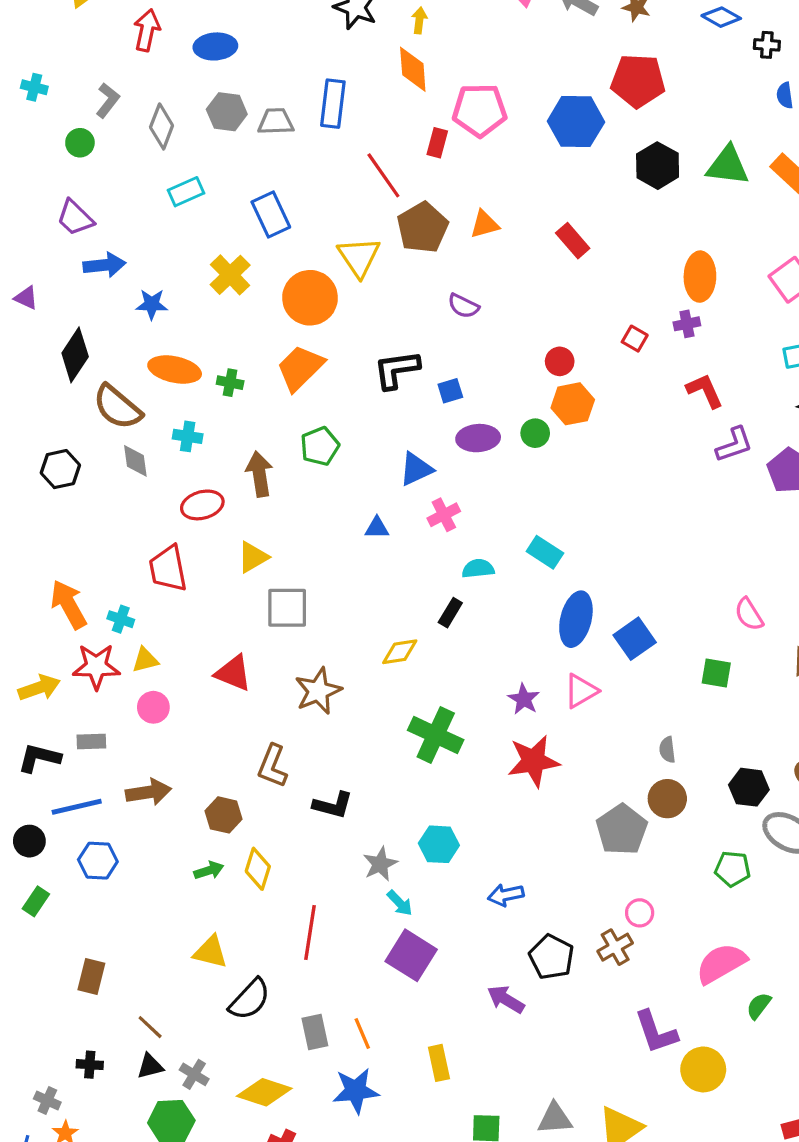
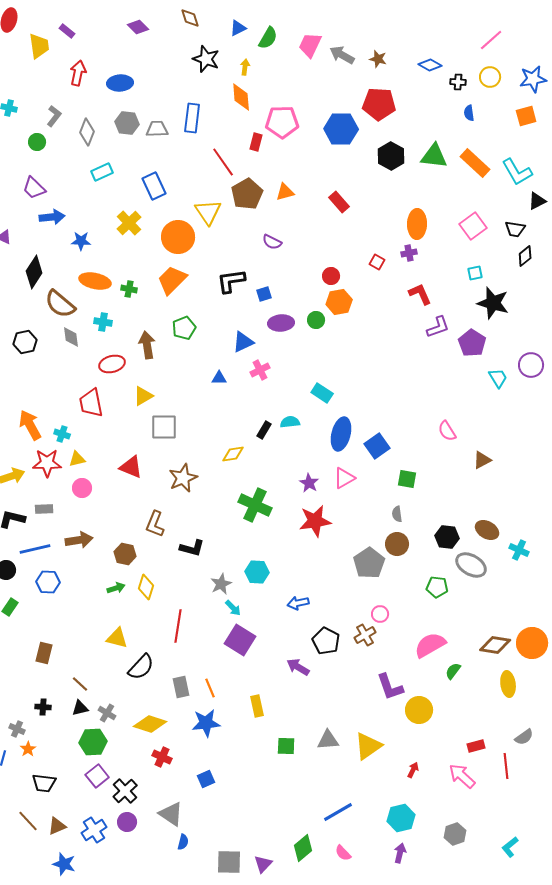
cyan semicircle: (478, 569) -> (290, 422), moved
green square: (716, 673) -> (407, 479), moved

